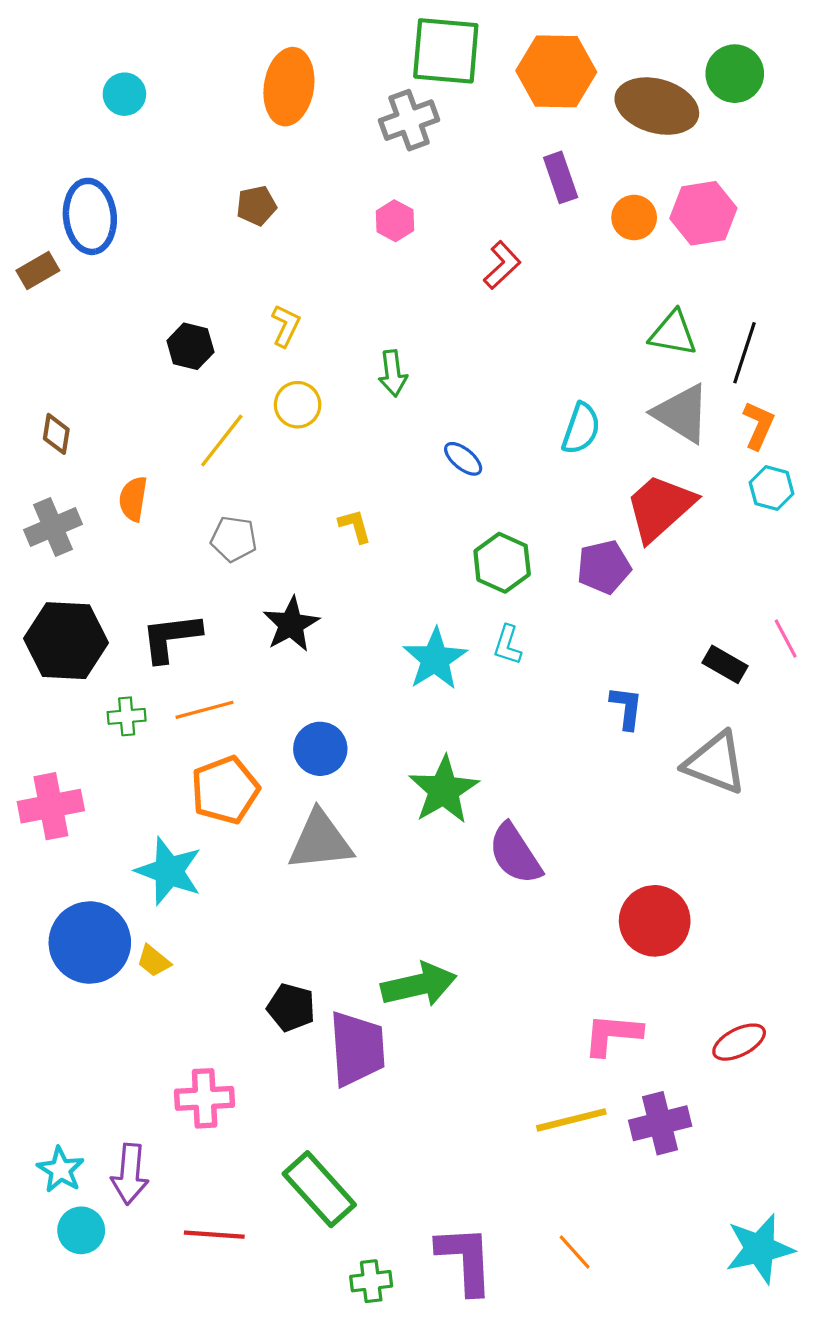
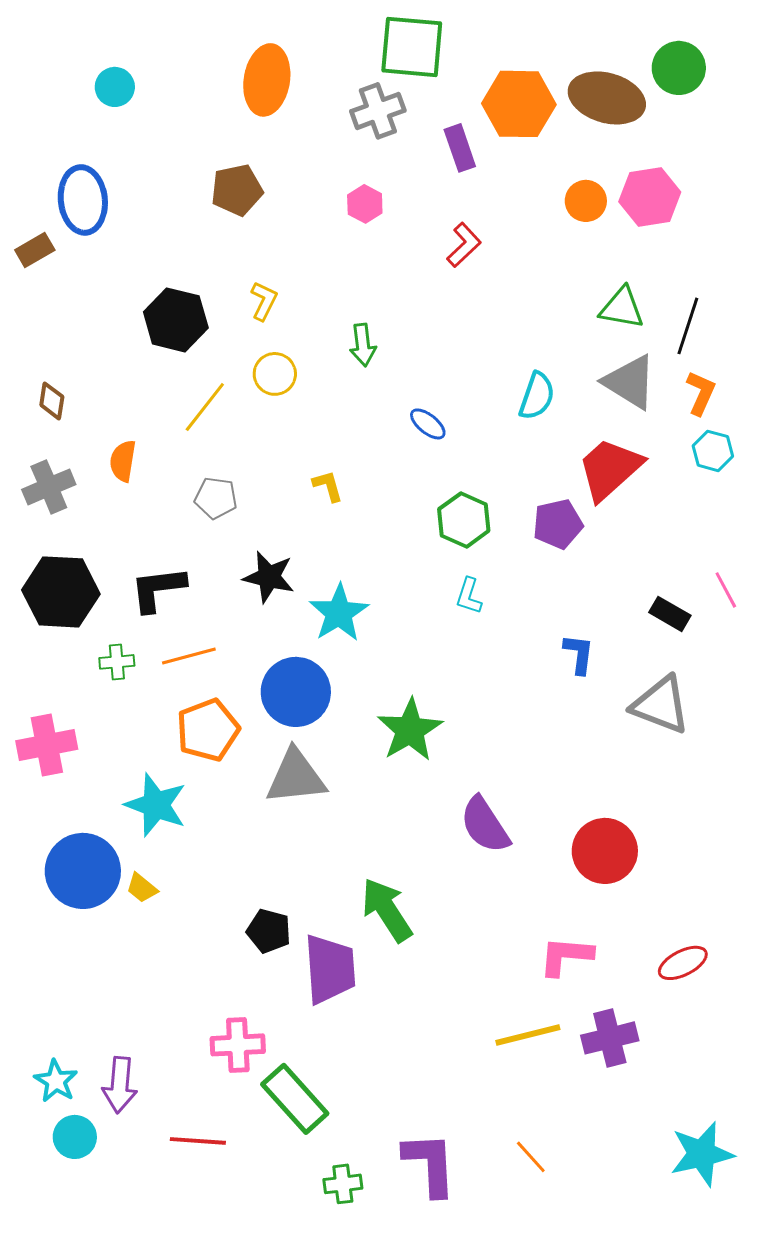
orange hexagon: (556, 71) -> (519, 104), moved
purple rectangle: (561, 177) -> (460, 148), moved
brown pentagon: (256, 206) -> (237, 190), size x1.4
black hexagon: (190, 346) -> (176, 320), size x1.5
black star: (291, 624) -> (269, 577), turned -30
cyan star: (435, 659) -> (339, 613), moved
blue circle: (320, 749) -> (296, 692), size x1.4
purple semicircle: (515, 854) -> (485, 825), moved
green arrow: (419, 985) -> (387, 910), turned -110
pink cross: (205, 1098) -> (238, 1045), moved

